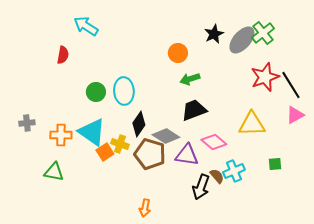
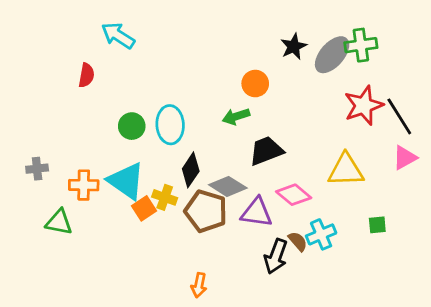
green cross: (263, 33) -> (361, 45), turned 30
orange circle: (178, 53) -> (255, 84), moved
green arrow: (190, 79) -> (236, 116), moved
green triangle: (54, 172) -> (59, 222), moved

